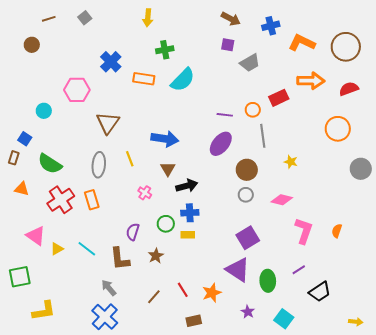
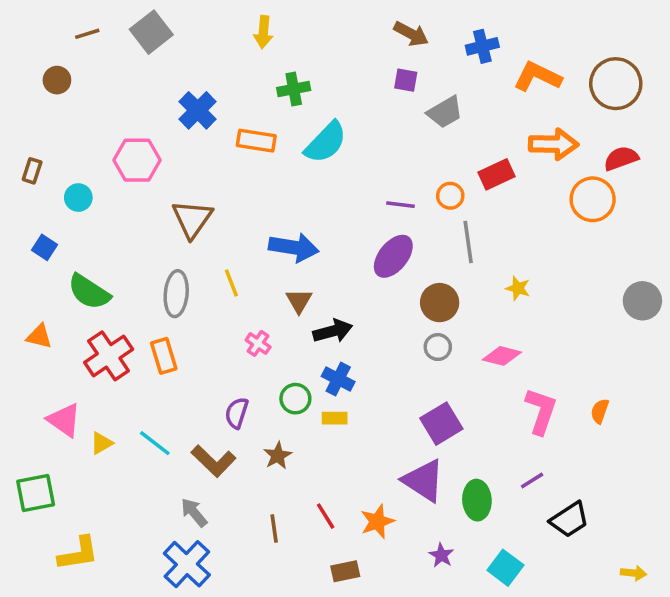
gray square: (85, 18) -> (151, 32), size x1.6
orange circle: (338, 129) -> (593, 199), moved
brown rectangle: (14, 158) -> (32, 171), moved
blue cross: (190, 213) -> (338, 379), turned 30
brown L-shape: (120, 259) -> (214, 461), turned -40
brown line: (154, 297) -> (274, 529), turned -49

